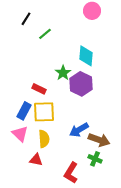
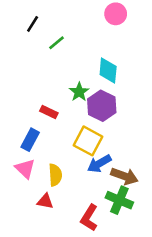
yellow square: (44, 112) -> (88, 141), moved, turned 30
green cross: (95, 159) -> (119, 200), size x1.5

